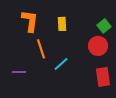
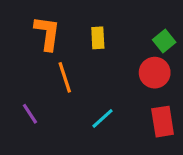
cyan line: (61, 64) -> (103, 118), moved
purple line: (19, 72) -> (30, 114), turned 56

